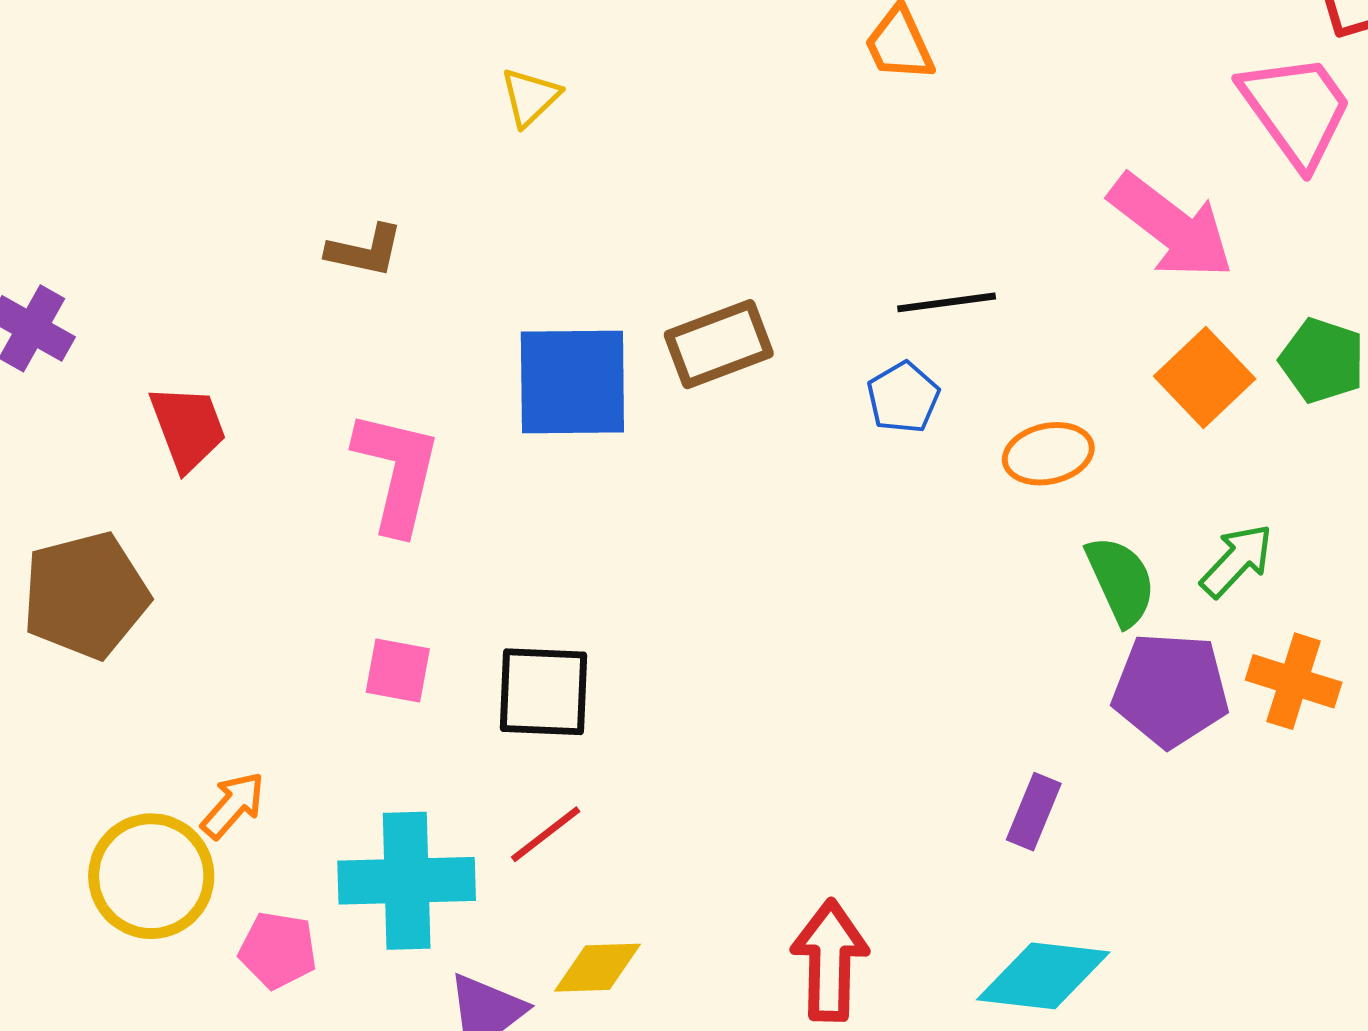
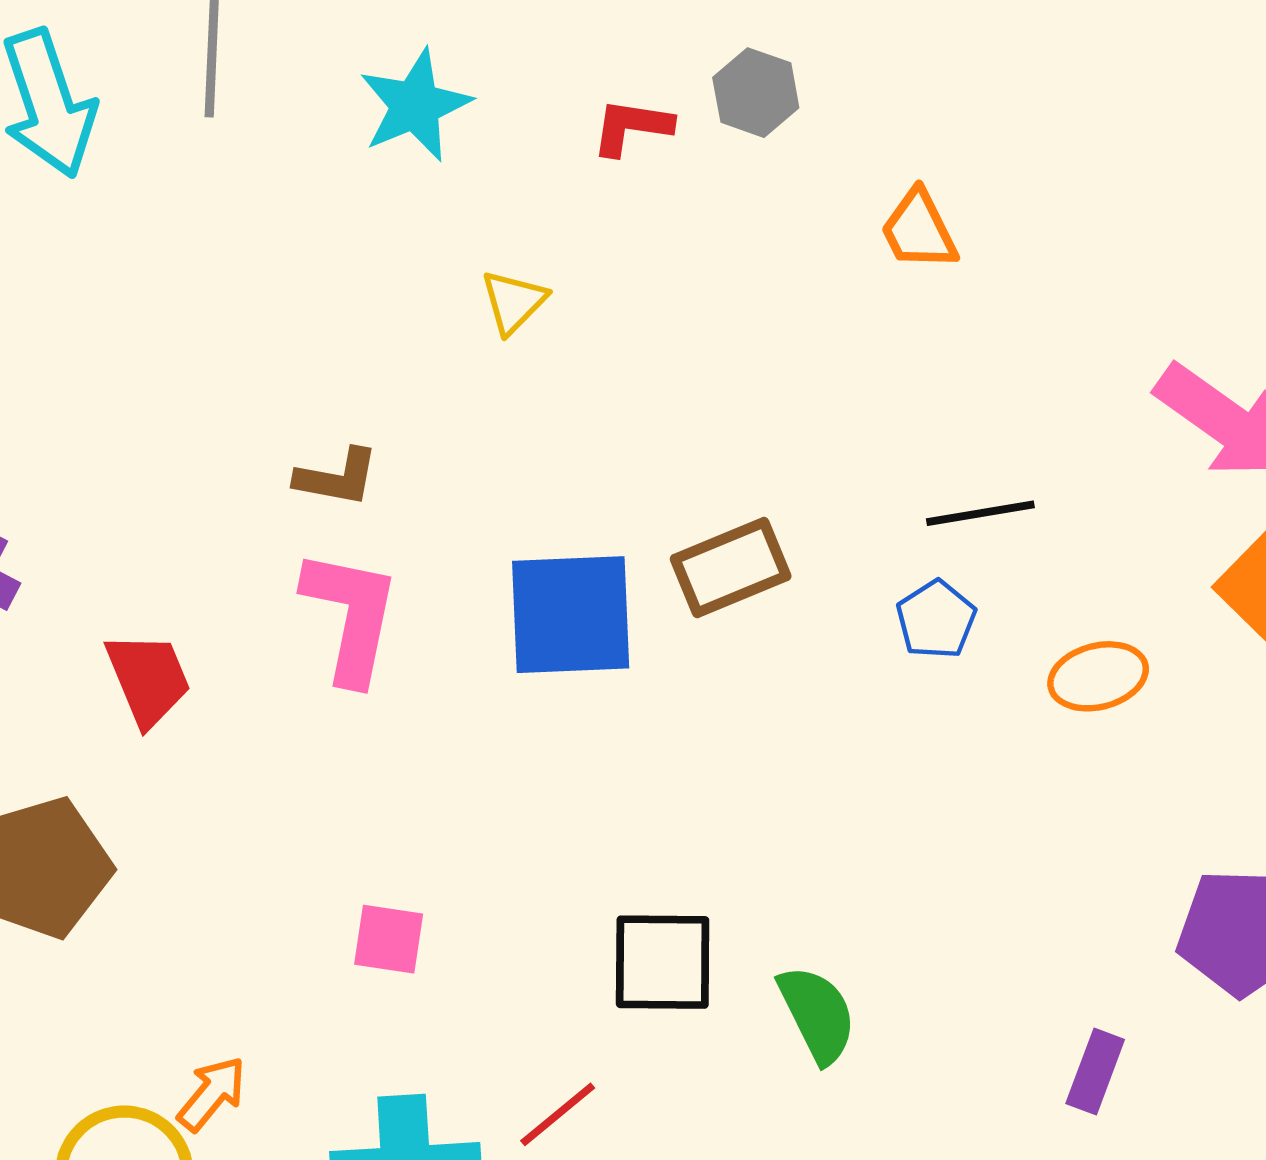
pink L-shape: (397, 472) -> (351, 616), moved
green semicircle: (1121, 581) -> (817, 1014), moved
black square: (544, 692) -> (663, 962), moved

